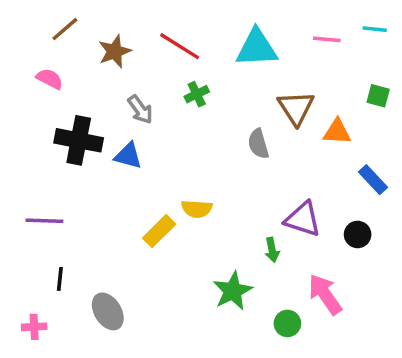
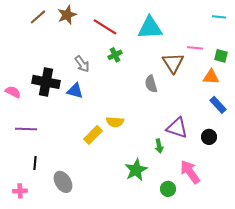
pink line: (327, 39) -> (195, 48), moved
brown star: (115, 51) -> (67, 15), moved
pink semicircle: (50, 79) -> (13, 92), moved
orange triangle: (337, 132) -> (211, 77), moved

